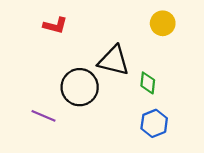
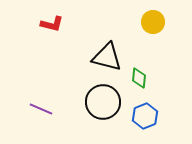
black circle: (80, 87) -> (103, 102), moved

